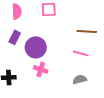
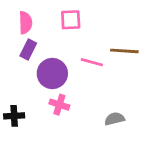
purple rectangle: (15, 37) -> (28, 49), moved
pink line: (81, 53) -> (92, 62), moved

